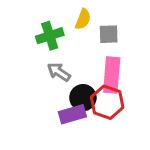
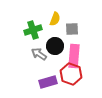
black circle: (83, 98) -> (55, 46), moved

